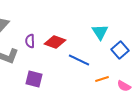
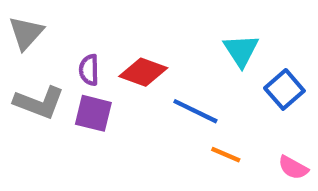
purple square: (34, 79) -> (93, 113), moved
orange line: (102, 79) -> (226, 155), moved, turned 40

